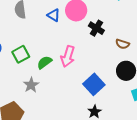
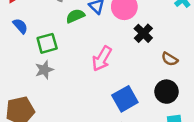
green semicircle: (44, 62) -> (75, 16), moved
gray star: (31, 85) -> (44, 70), moved

